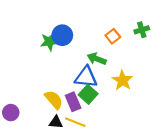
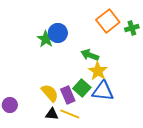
orange square: (113, 36) -> (108, 21), moved, size x1.6
green star: (49, 42) -> (46, 39), turned -30
blue triangle: (86, 77) -> (103, 91), moved
yellow star: (122, 80) -> (98, 71), moved

